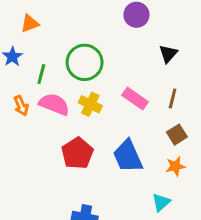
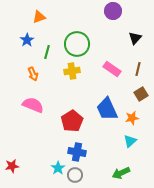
pink semicircle: (54, 104) -> (33, 105), moved
yellow cross: (90, 104) -> (72, 71), moved, turned -35
red pentagon: (77, 153) -> (72, 121), moved
orange star: (175, 166) -> (132, 118), moved

